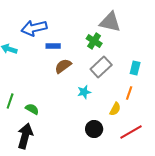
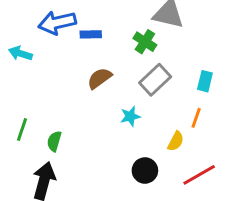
blue rectangle: (53, 46) -> (91, 34), moved
green semicircle: (32, 109) -> (54, 141), turned -104

